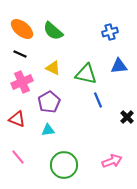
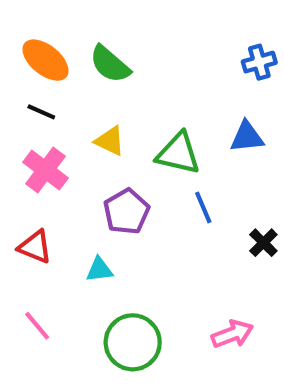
blue cross: (110, 32) -> (259, 62), moved
pink cross: (22, 82) -> (45, 170), turned -30
purple pentagon: (49, 102) -> (126, 212), moved

